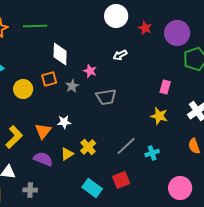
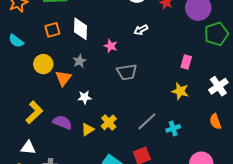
orange square: (49, 79) -> (52, 30), moved
gray star: (72, 86) -> (80, 61), moved
orange triangle: (43, 131) -> (63, 78), moved
purple semicircle: (43, 159) -> (62, 122), moved

